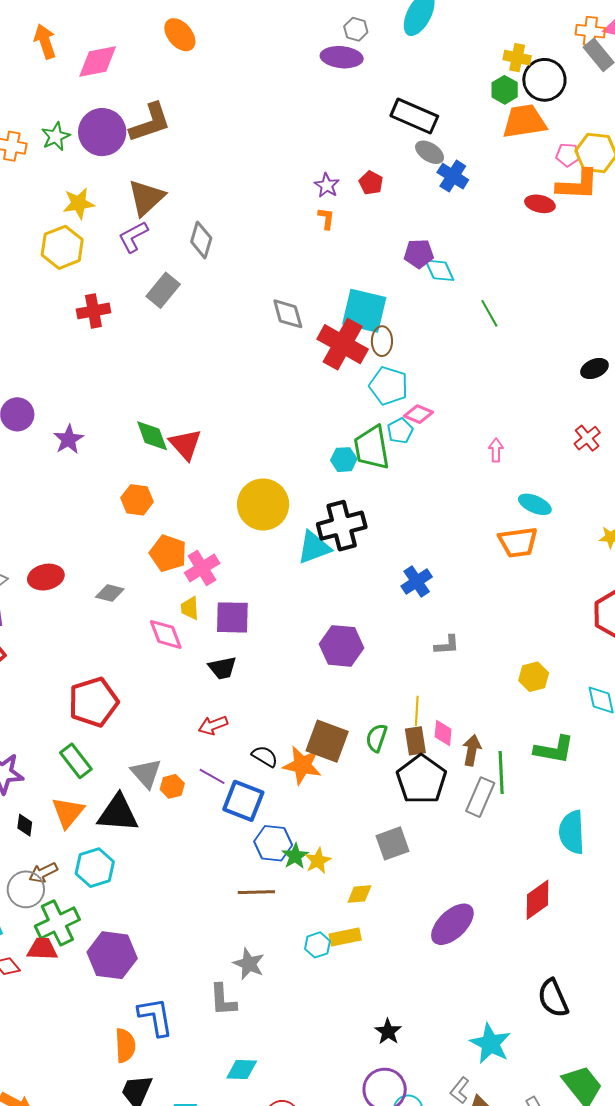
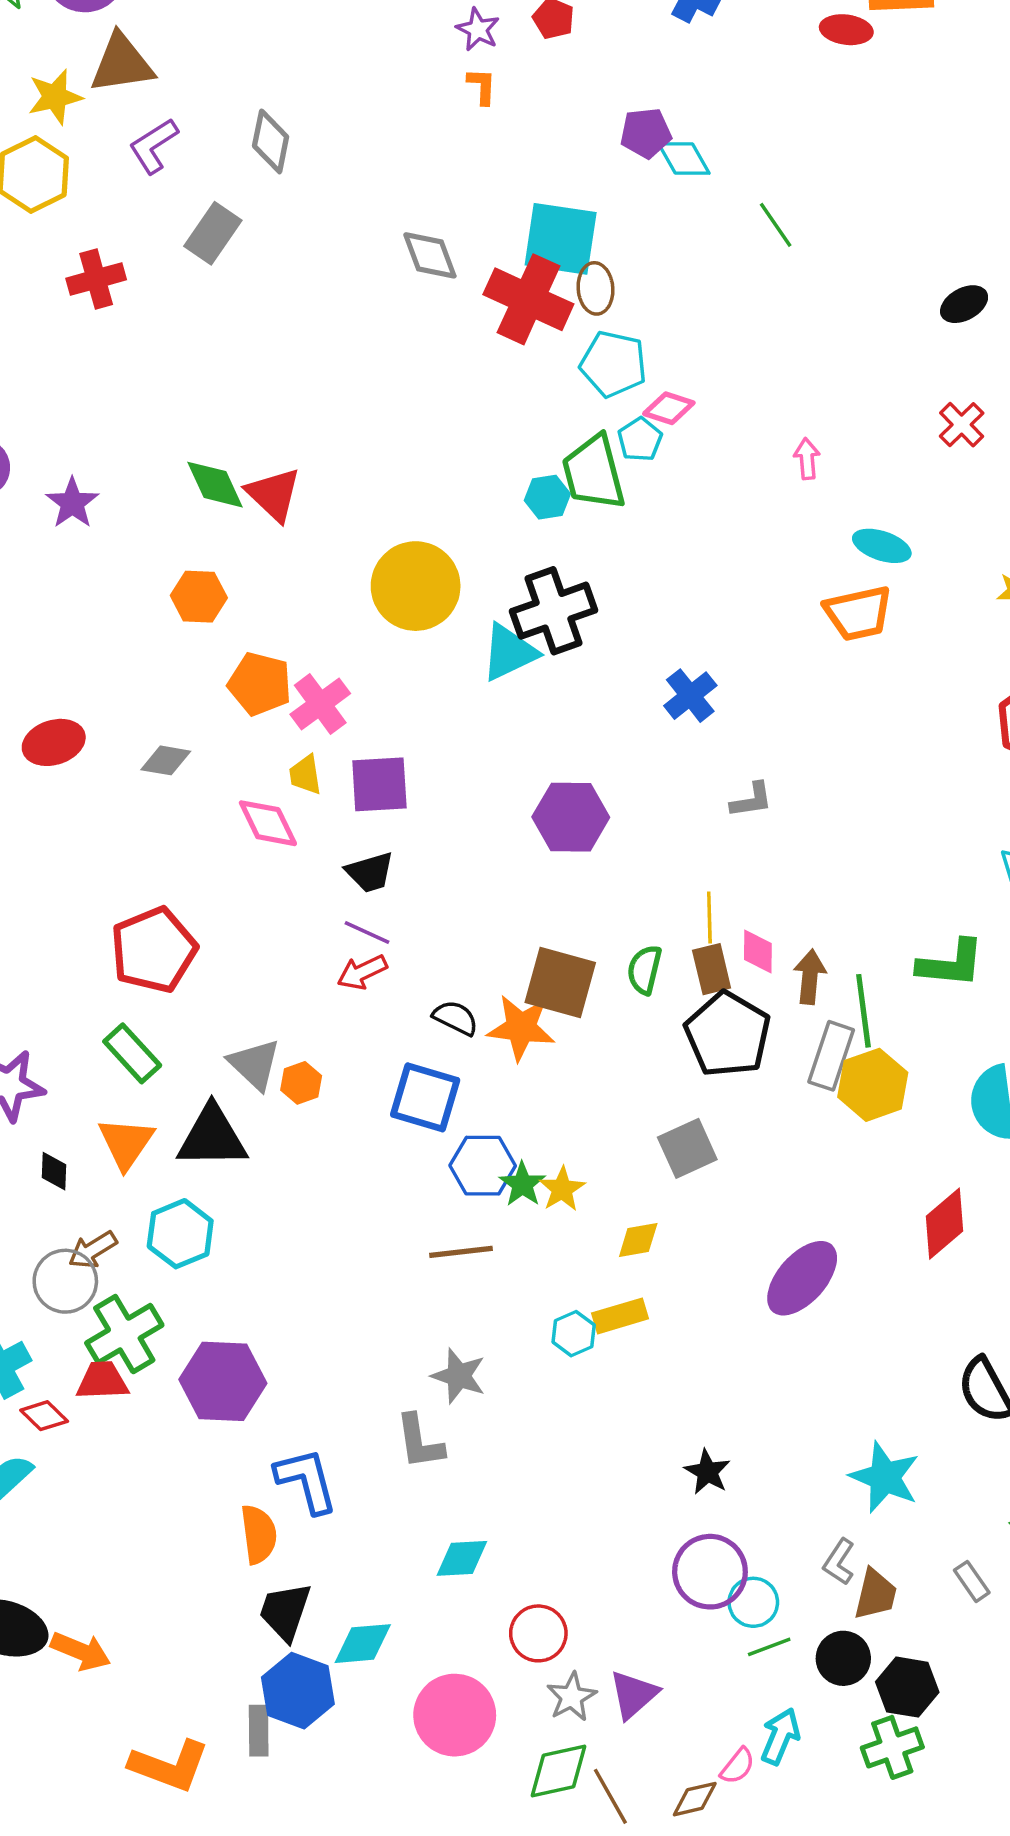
brown triangle: (146, 198) -> (122, 64), moved, turned 39
yellow hexagon: (534, 677) -> (873, 1085), moved, size x1.4
purple line: (212, 776) -> (367, 933), moved

